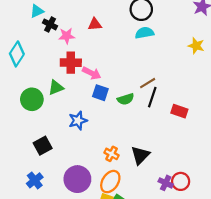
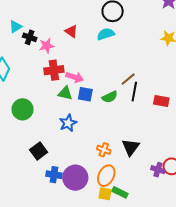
red triangle: (95, 24) -> (71, 31), turned 48
cyan semicircle: (144, 33) -> (106, 34), moved
green triangle: (56, 88) -> (65, 93), moved, turned 42
blue cross: (35, 180) -> (54, 175), moved, turned -35

